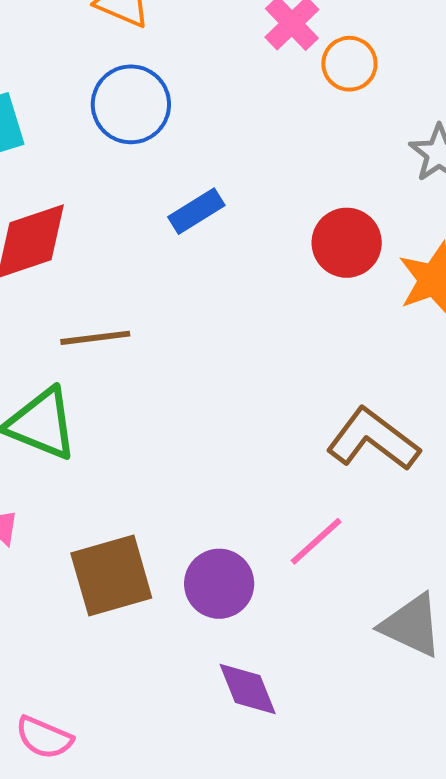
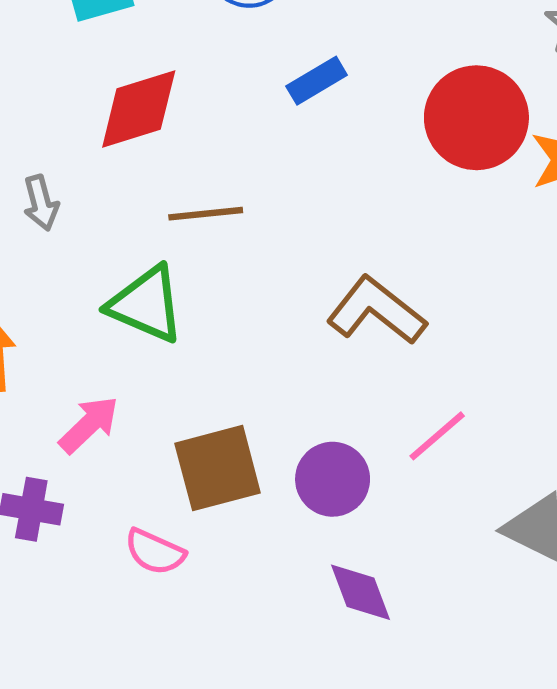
red circle: (347, 243) -> (476, 118), size x1.4
brown L-shape: (373, 439) -> (376, 311), moved
pink semicircle: (44, 738) -> (155, 552), moved

